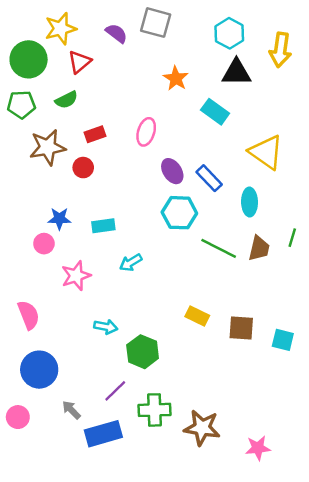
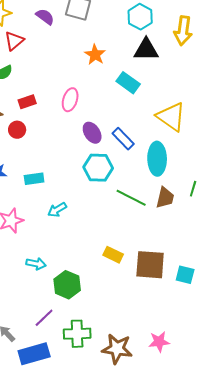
cyan ellipse: (250, 202) -> (157, 159), size x1.4
brown square: (241, 328) -> (150, 265), size x1.4
pink star: (258, 448) -> (159, 342), moved

